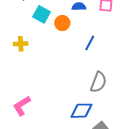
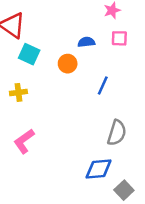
cyan square: (42, 14) -> (29, 54), moved
pink L-shape: (22, 106) -> (24, 141), moved

